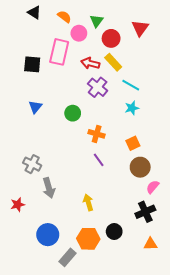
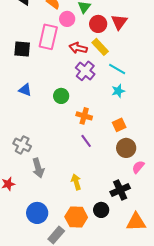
red triangle: (140, 28) -> (119, 22), moved
blue triangle: (35, 107) -> (25, 90), turned -48
black cross: (145, 212) -> (120, 190), moved
orange triangle: (151, 244) -> (136, 222), size x1.5

